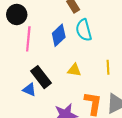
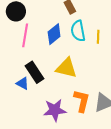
yellow line: (108, 67) -> (98, 37), moved
yellow triangle: (74, 70) -> (66, 68), size x1.6

